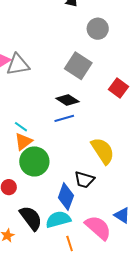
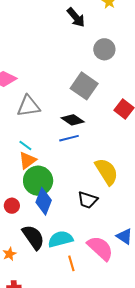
gray triangle: (18, 65) -> (28, 106), moved
blue diamond: (66, 197) -> (44, 201), moved

